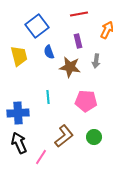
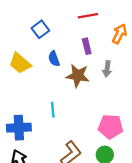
blue square: (37, 26) -> (40, 29), size x0.7
yellow trapezoid: (19, 56) -> (20, 63), turned 145
pink pentagon: (86, 101) -> (110, 127), moved

